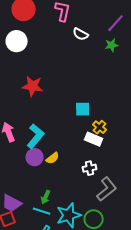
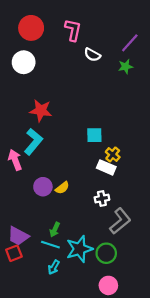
cyan L-shape: (36, 136) -> (33, 142), moved

